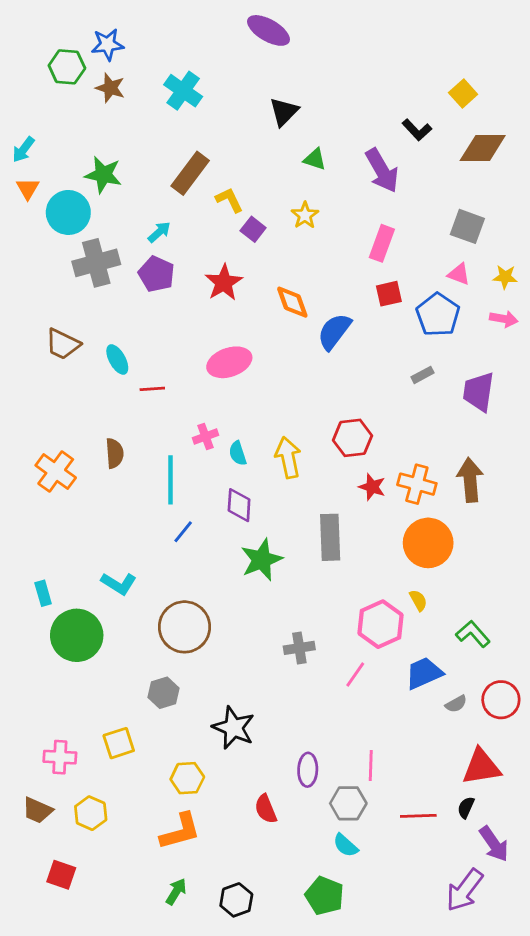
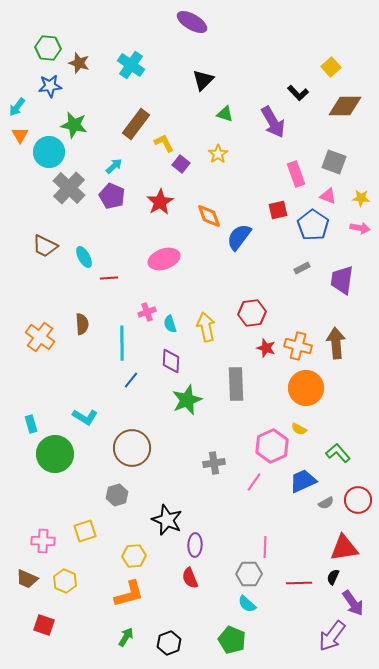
blue star: (107, 44) -> (50, 86), moved
pink rectangle: (382, 243) -> (296, 174), moved, turned -40
gray cross: (96, 263) -> (69, 188), turned -32
yellow semicircle: (418, 600) -> (299, 429), turned 147
purple ellipse: (308, 770) -> (195, 545), moved

